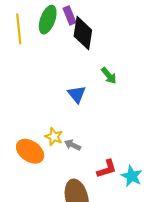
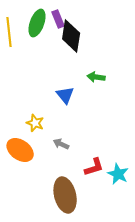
green arrow: (109, 76) -> (96, 77), turned 138
yellow star: (54, 137) -> (35, 123), moved

